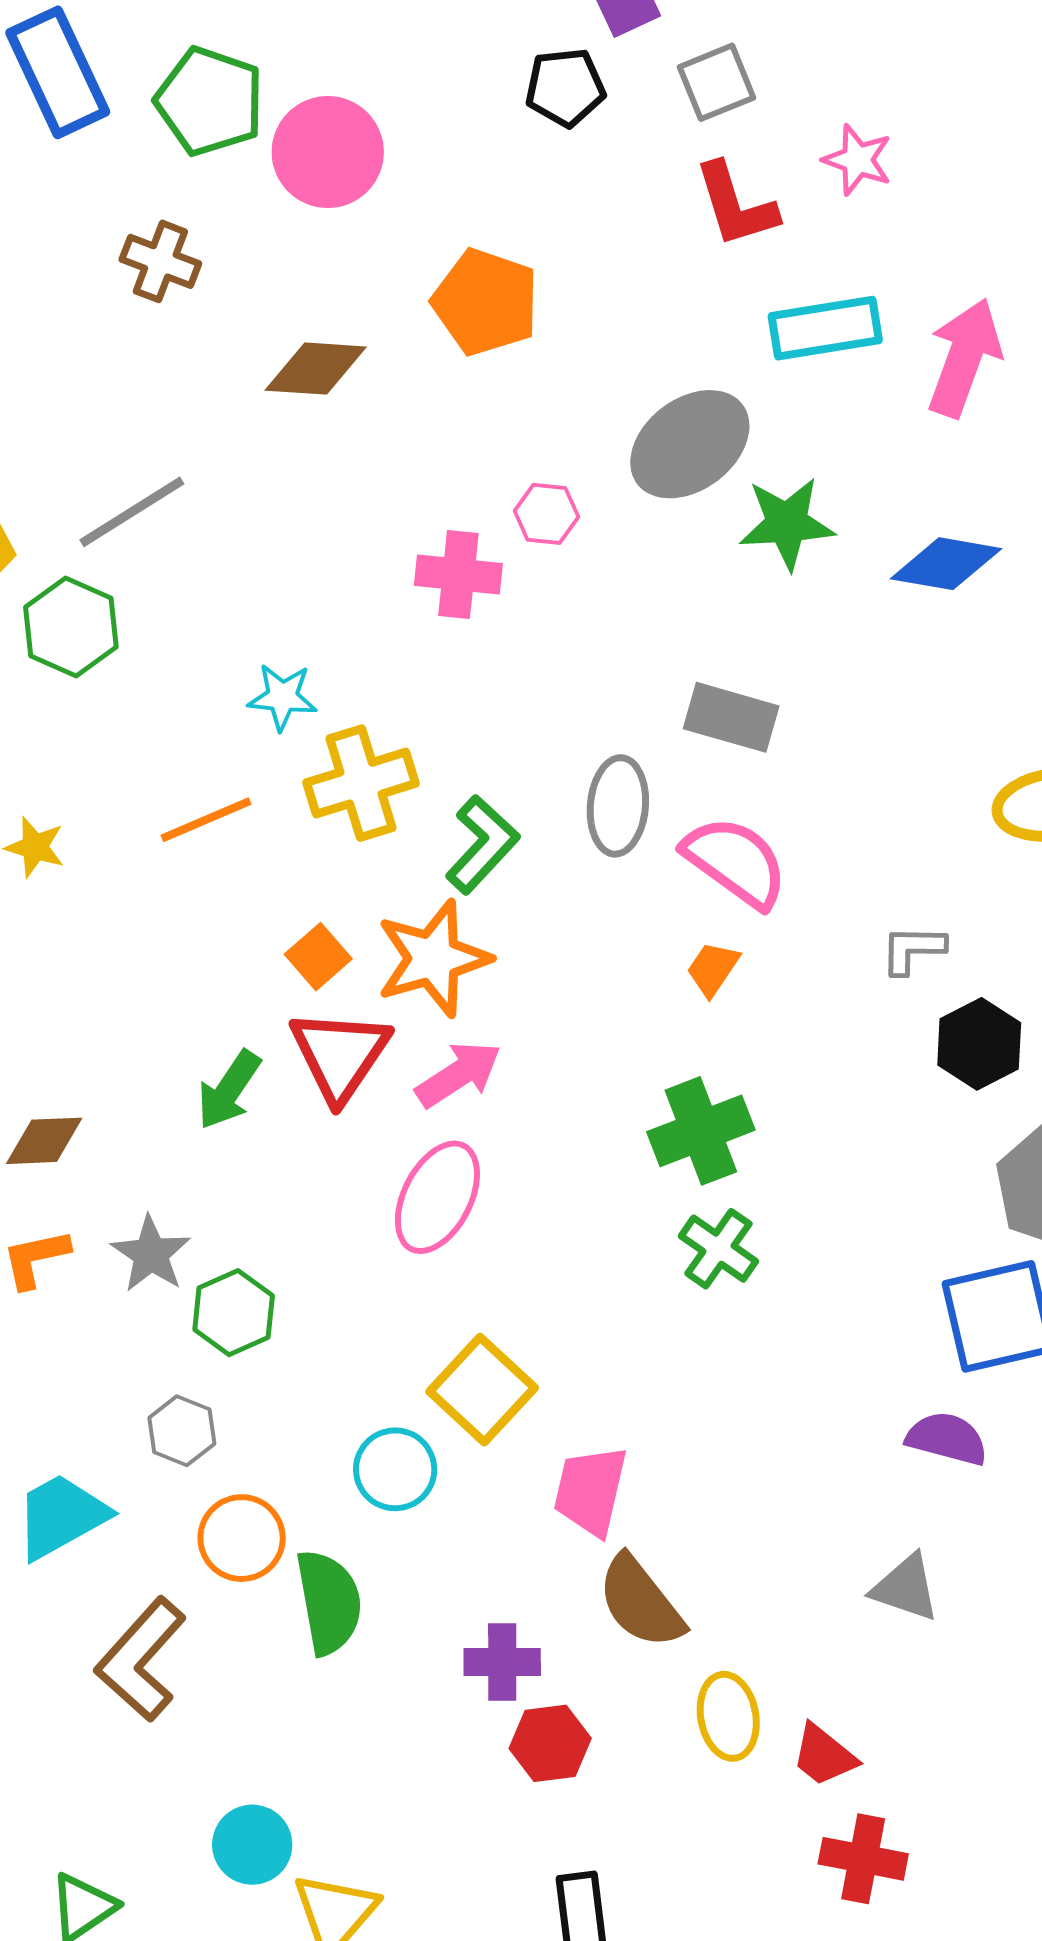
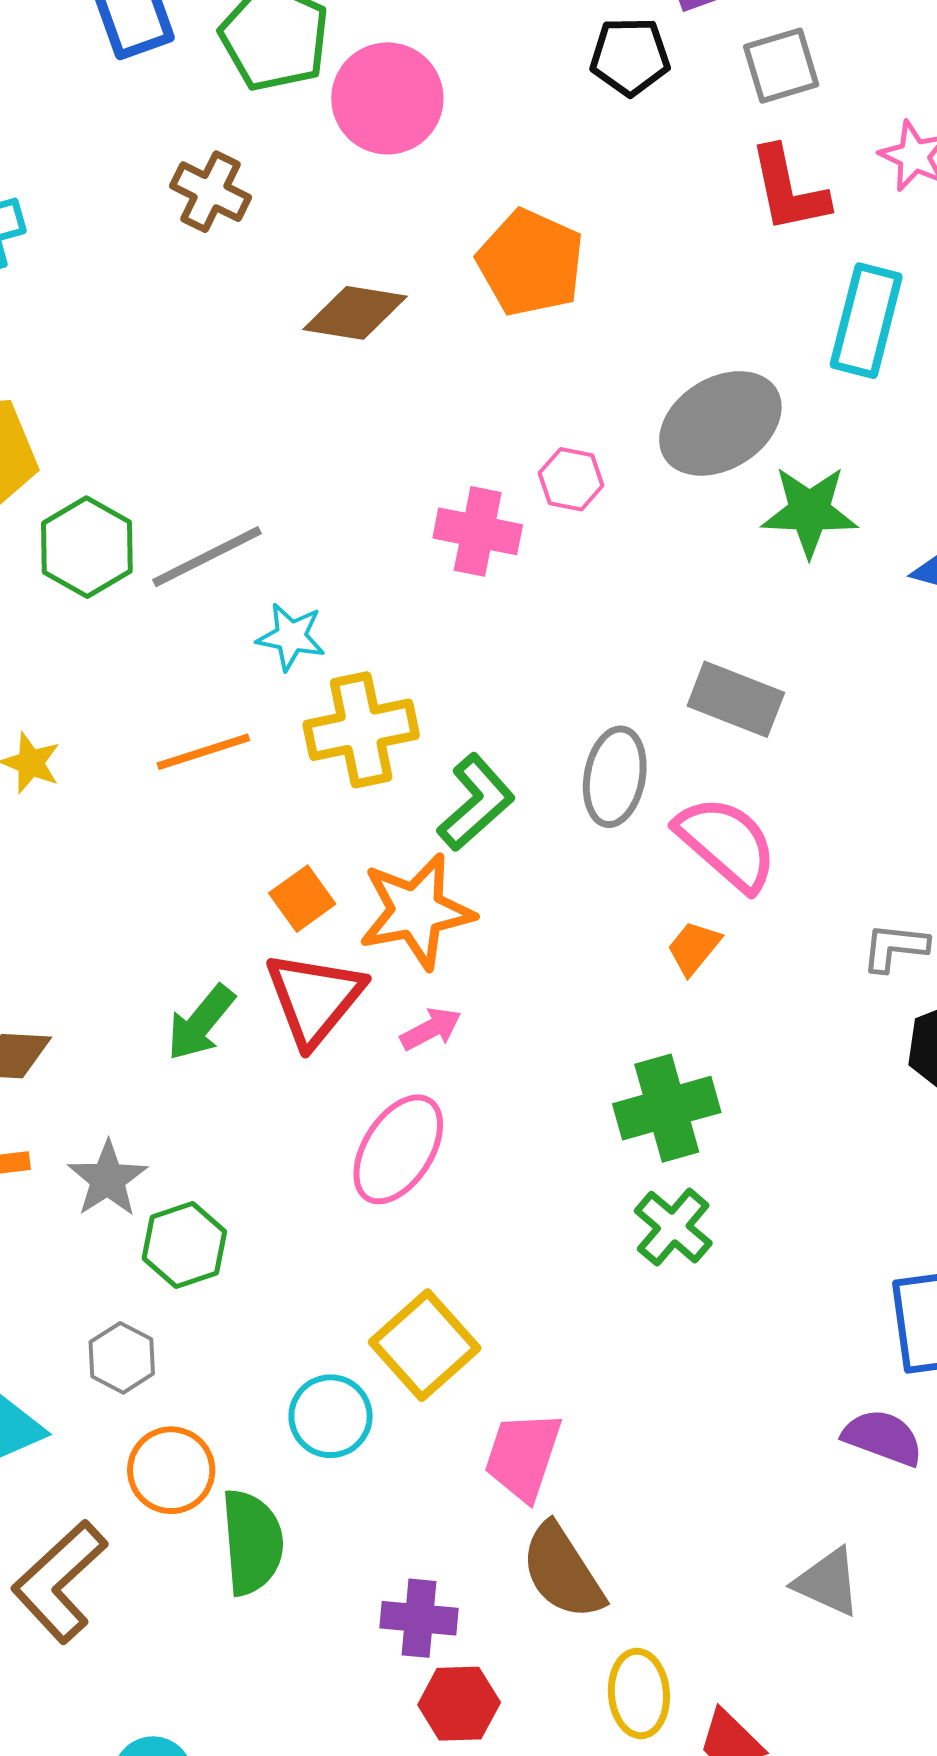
cyan rectangle: (825, 328) -> (866, 321), turned -72
gray line: (132, 512) -> (207, 557), moved
pink arrow: (459, 1074) -> (431, 1029), size x0.7

